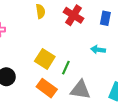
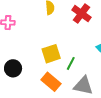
yellow square: (45, 59) -> (51, 54), turned 36

